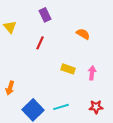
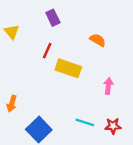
yellow rectangle: (68, 69) -> (68, 68), moved, size x1.5
cyan line: (61, 107) -> (85, 122), moved, turned 35

